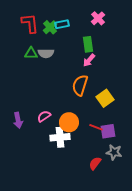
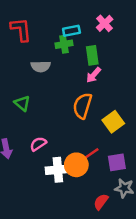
cyan rectangle: (62, 24) -> (71, 31), moved
green cross: (50, 27) -> (64, 44), moved, turned 32
green triangle: (31, 53) -> (22, 103), moved, turned 40
orange circle: (69, 122) -> (76, 165), moved
red line: (96, 127) -> (91, 154), moved, turned -56

